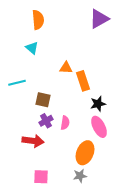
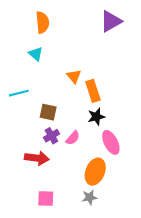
orange triangle: (66, 68) -> (74, 76), turned 48
black star: (98, 104) -> (96, 117), moved
pink semicircle: (65, 123) -> (73, 138), turned 32

